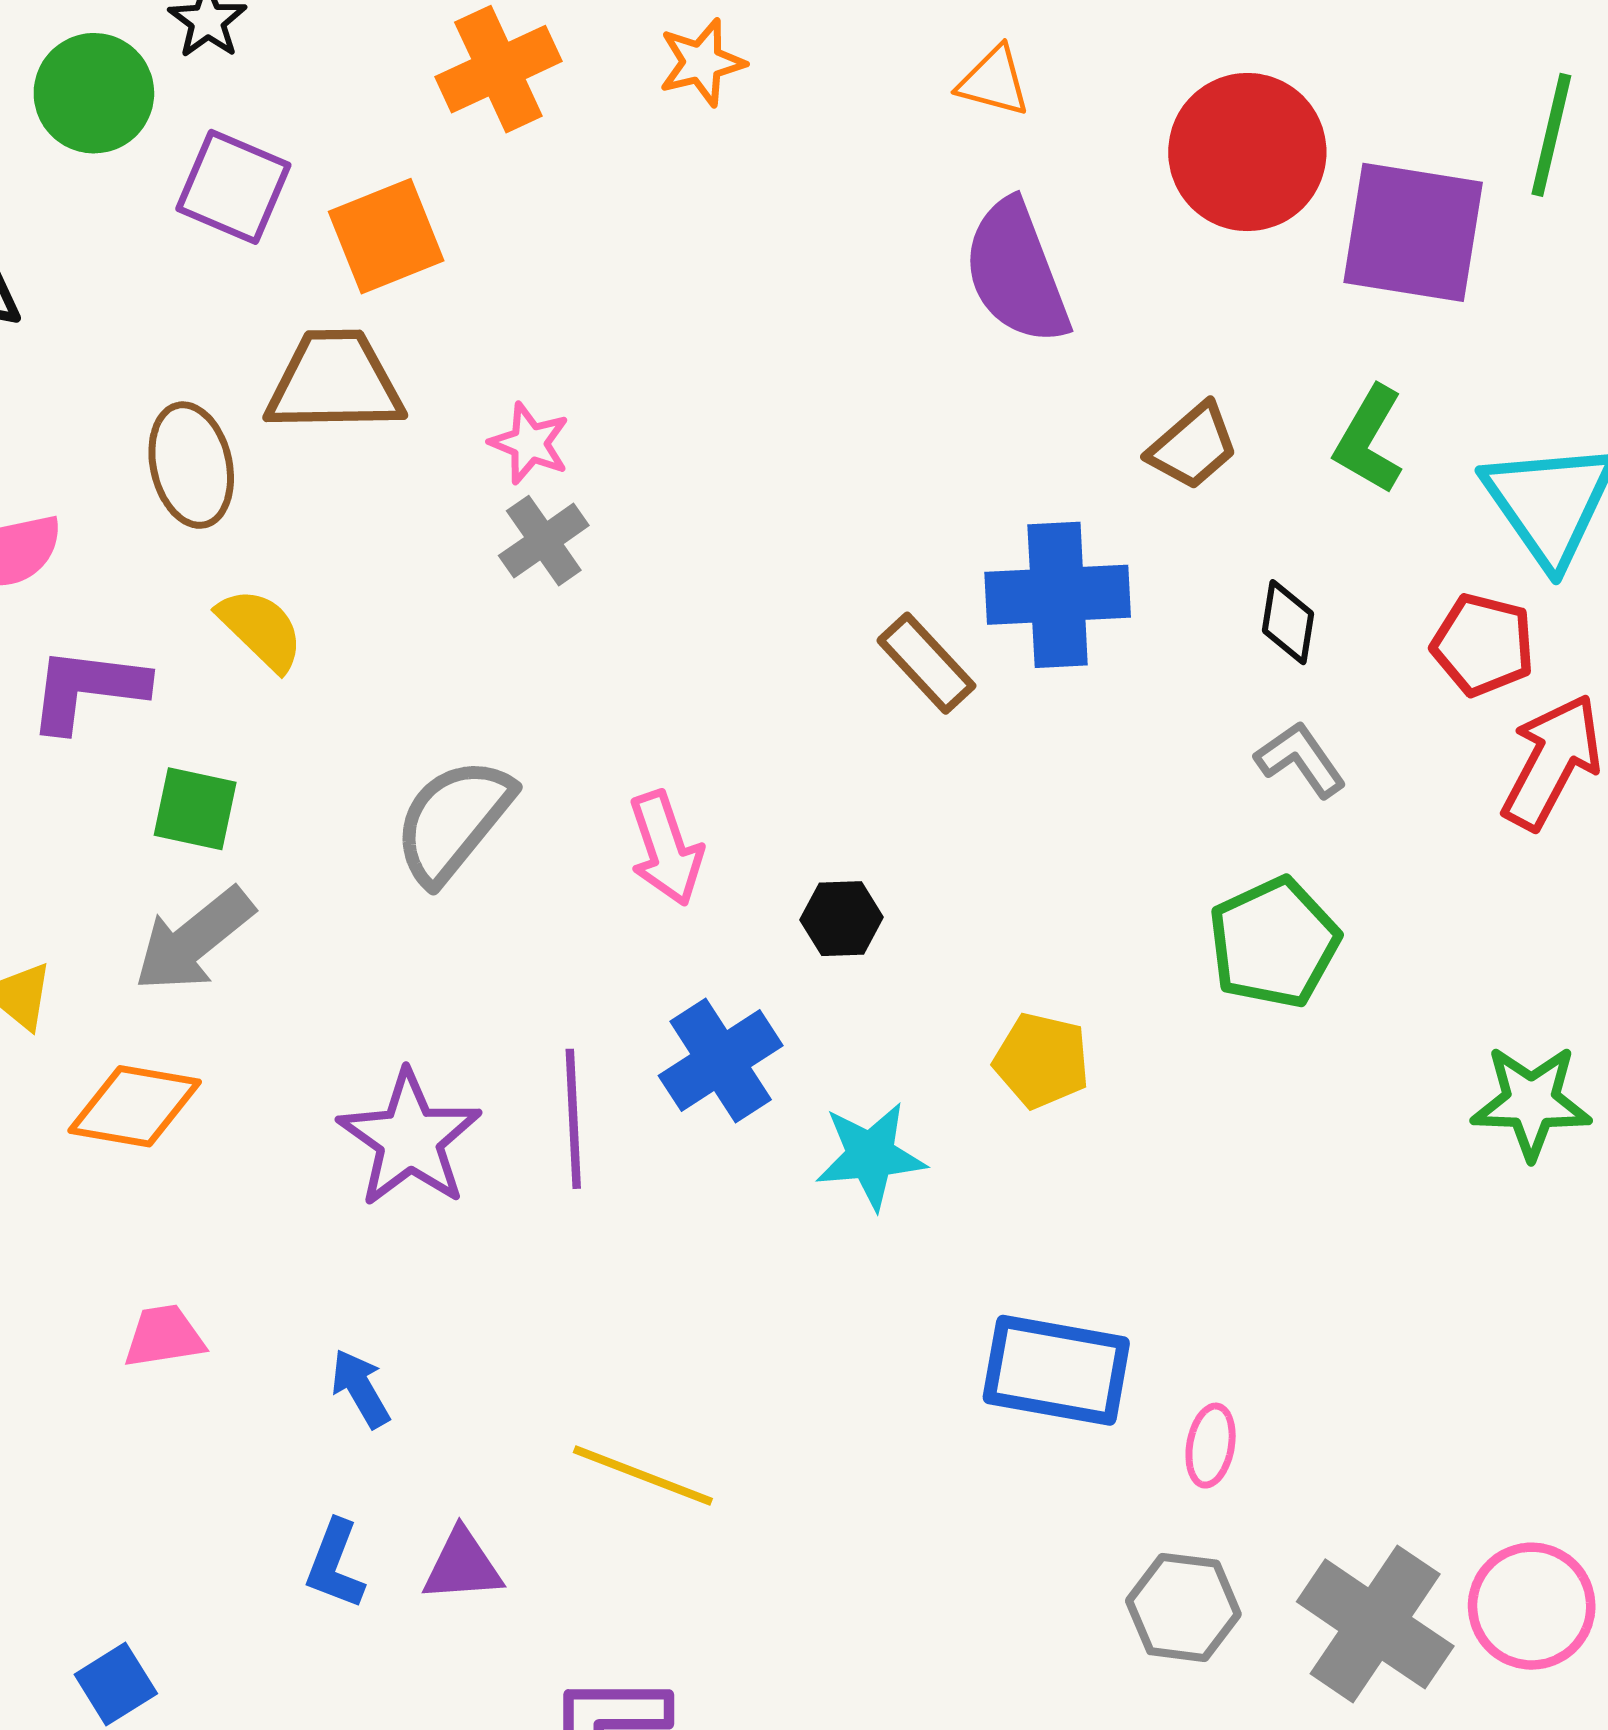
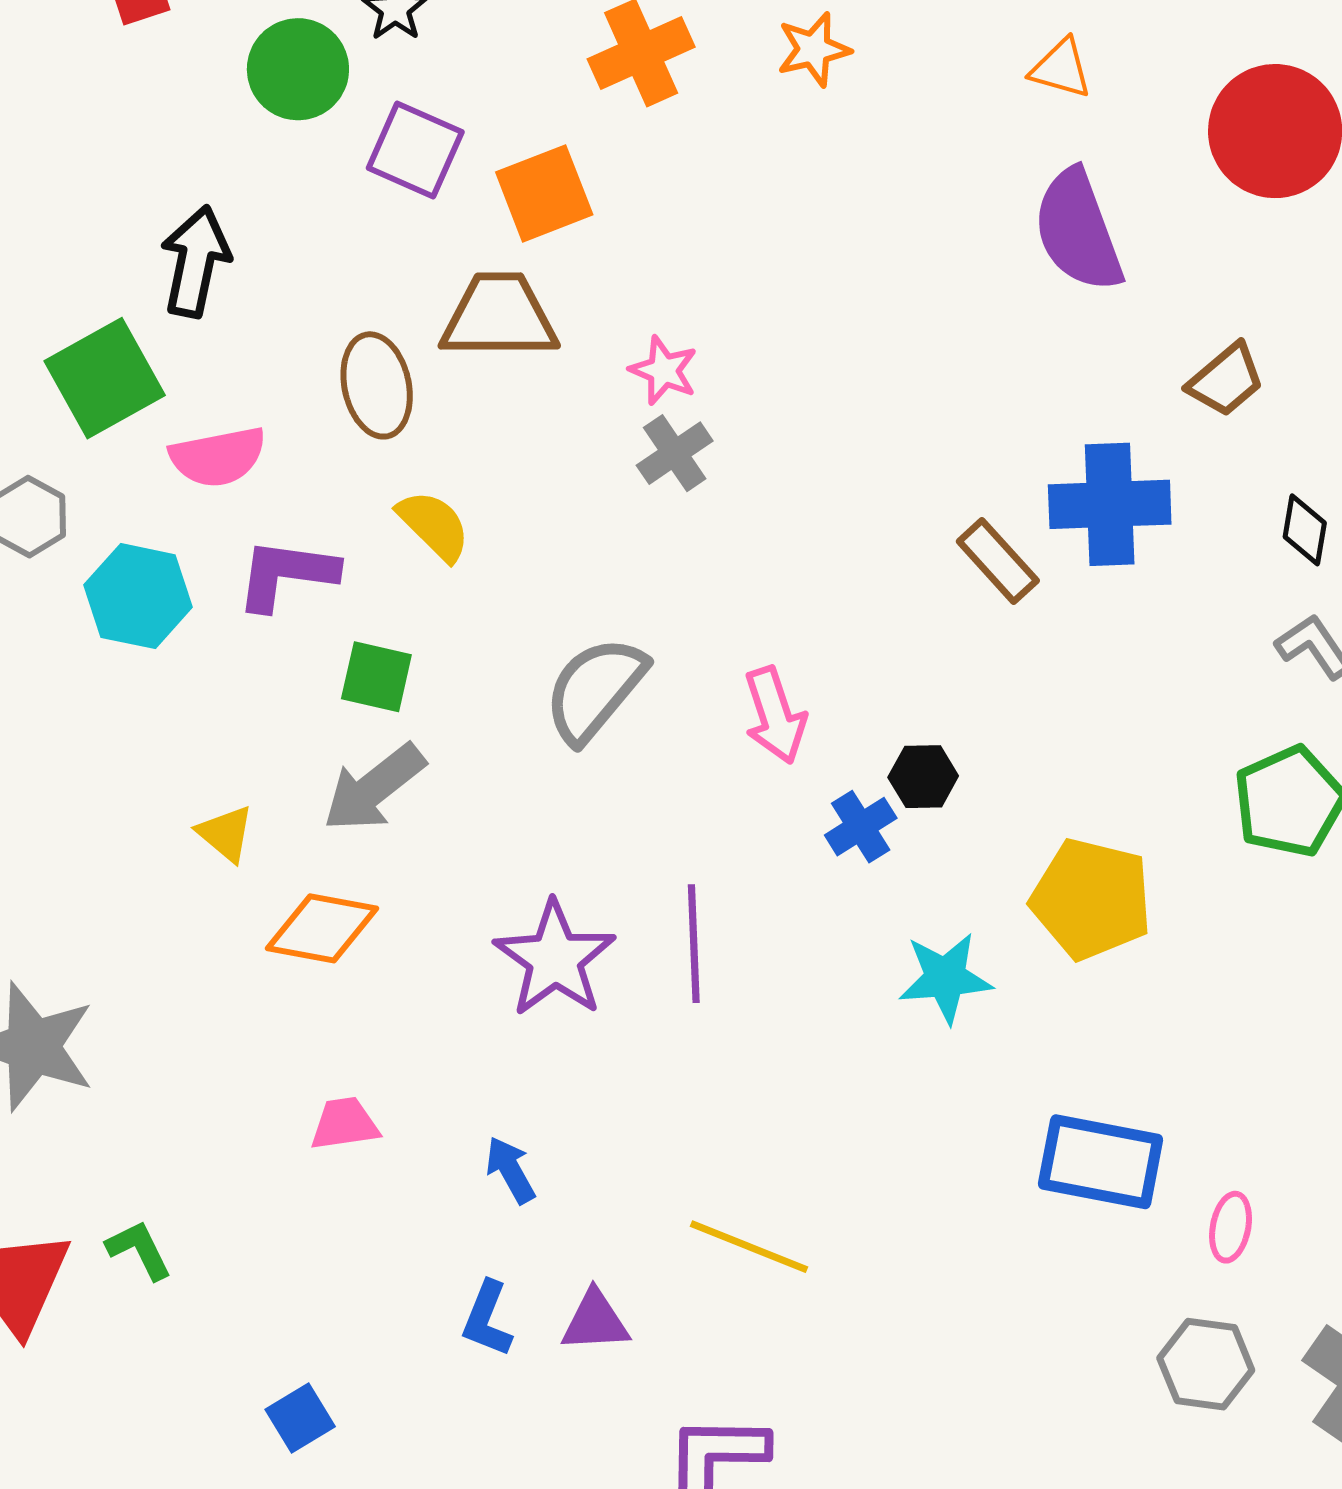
yellow pentagon: (1042, 1060) -> (1091, 899), size x1.5
blue cross: (721, 1061) -> (861, 827), moved, size x0.7

